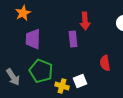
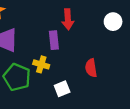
yellow cross: (62, 86) -> (41, 64), moved

